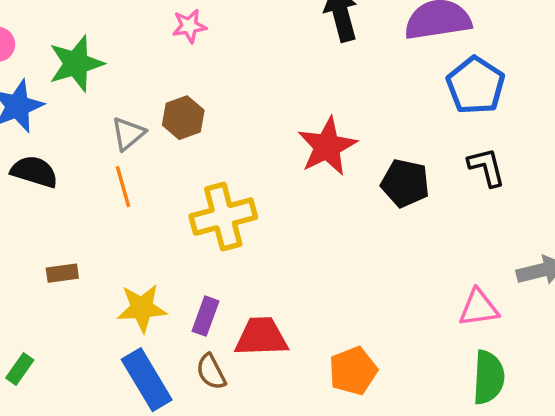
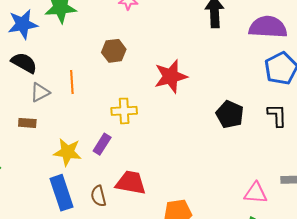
gray triangle: (128, 134) -> (40, 92), moved
red star: (327, 146) -> (171, 76), moved
yellow cross: (223, 217) -> (124, 111), size x0.7
purple rectangle: (205, 316) -> (102, 144), moved

